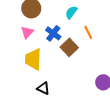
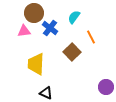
pink triangle: (27, 32) -> (24, 31), moved, turned 40
blue cross: (53, 33) -> (50, 28), moved

